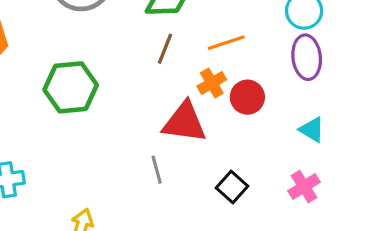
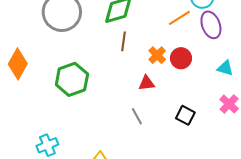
orange line: (226, 43) -> (179, 18), moved
red triangle: (185, 122) -> (147, 83), size x0.6

